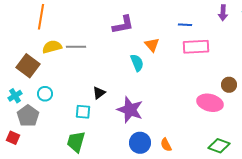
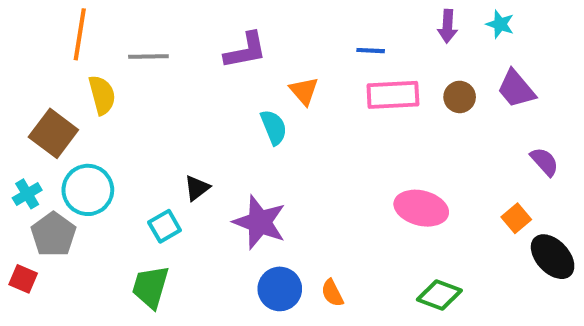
yellow semicircle: (52, 47) -> (102, 95), turned 90
gray line: (76, 47) -> (148, 57), moved
brown circle: (229, 85) -> (460, 97), moved
cyan circle: (45, 94) -> (88, 190), size x1.6
cyan square: (83, 112) -> (165, 226), turned -35

